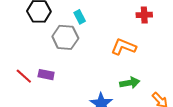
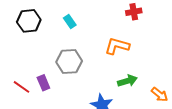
gray hexagon: (65, 37) -> (69, 61), moved
purple rectangle: (46, 75) -> (43, 83), turned 63

